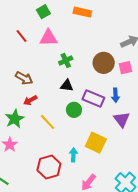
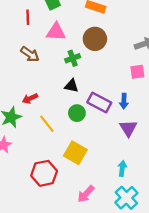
red line: (22, 36) -> (28, 17), moved, turned 32
brown circle: (104, 63) -> (95, 39), moved
brown arrow: (24, 78) -> (30, 54), moved
yellow square: (96, 143) -> (75, 153), moved
cyan arrow: (73, 155) -> (122, 168), moved

